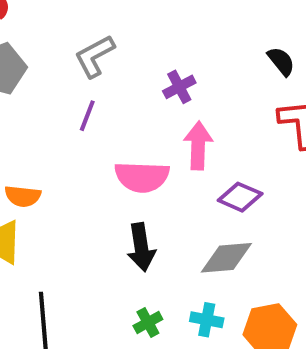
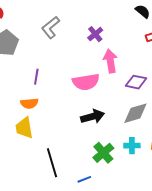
purple line: (87, 116) -> (36, 77), moved
black arrow: (141, 247) -> (93, 117), turned -85
green cross: (148, 323) -> (103, 153), size x1.5

